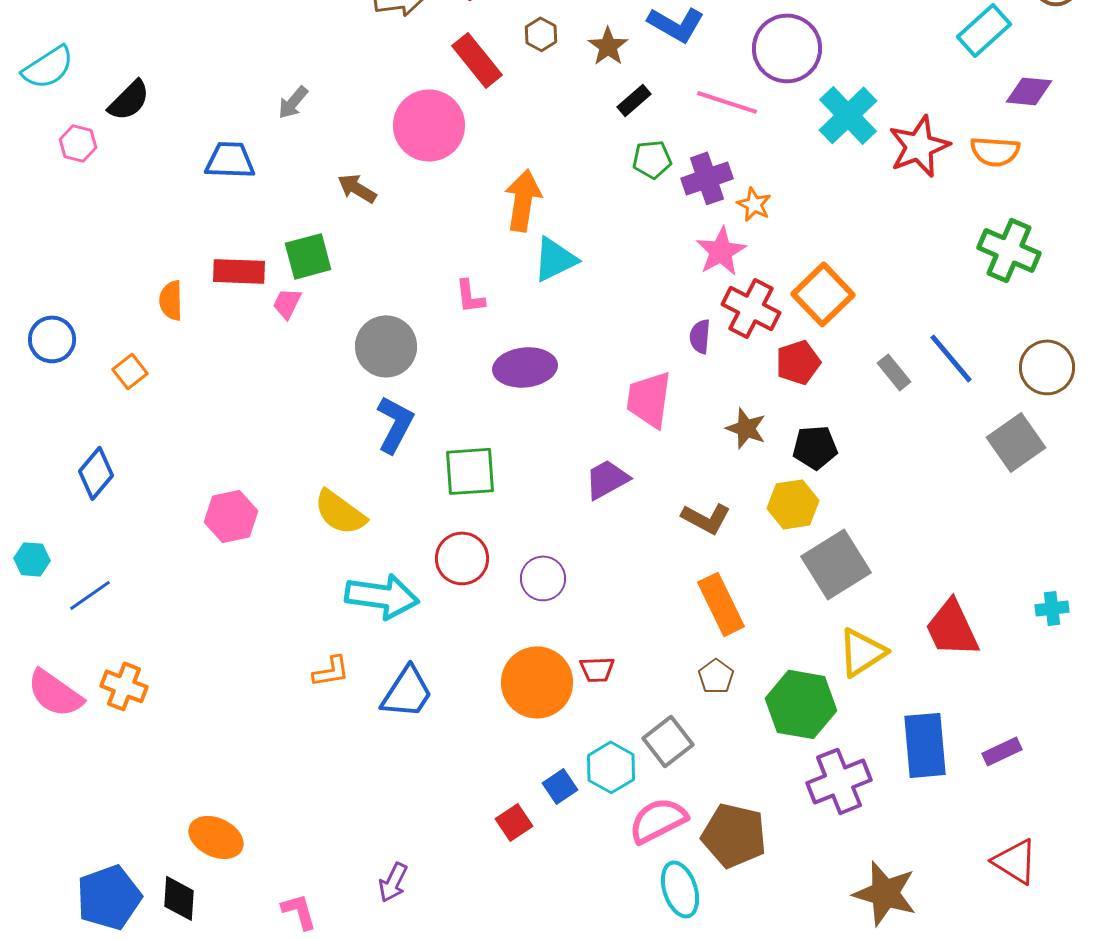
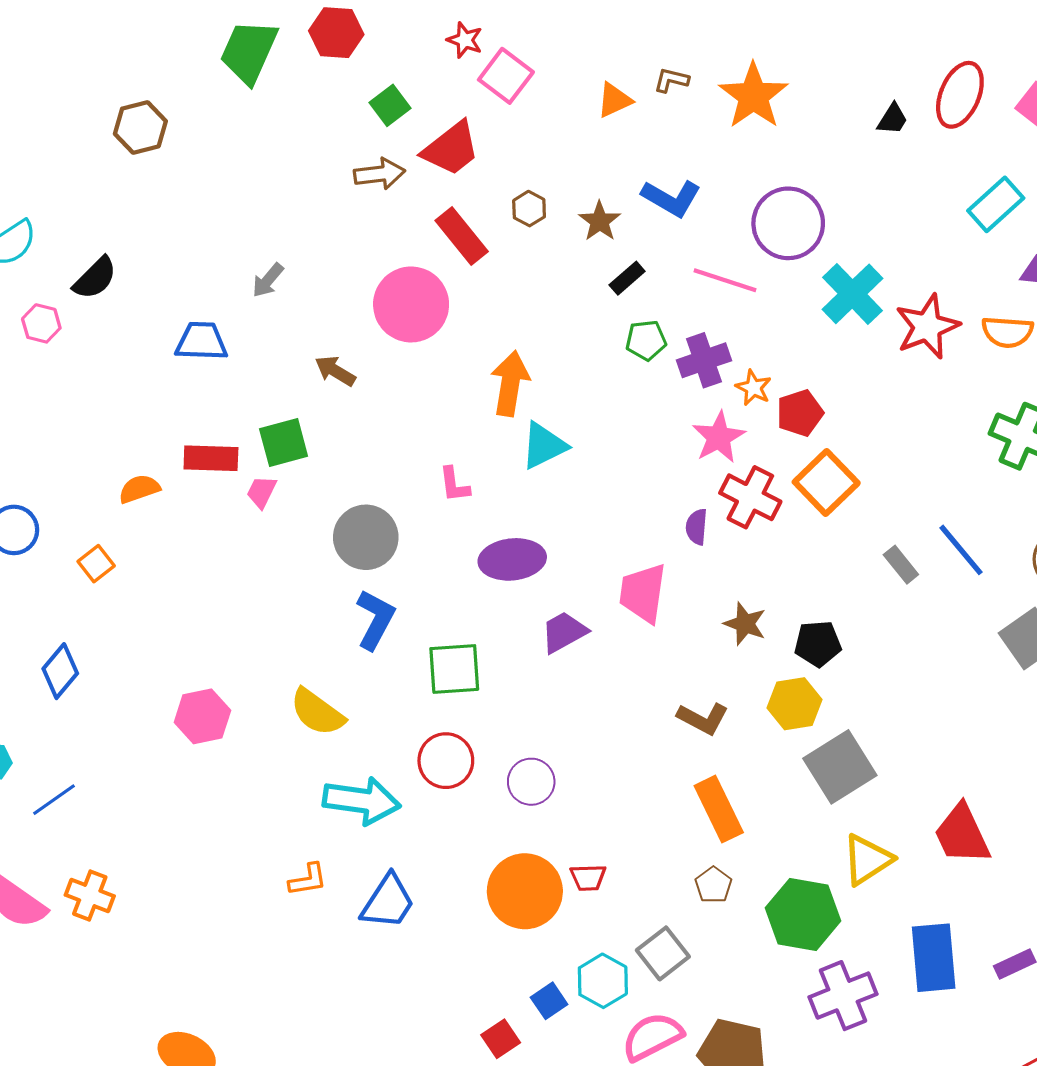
orange semicircle: (171, 300) -> (139, 489), turned 72
red pentagon: (798, 362) -> (800, 413), moved
purple trapezoid: (607, 479) -> (564, 632), moved

